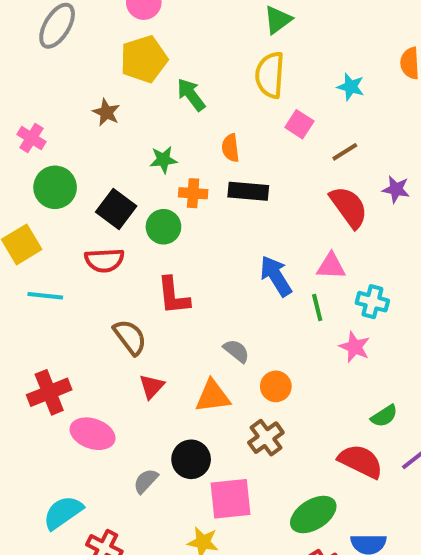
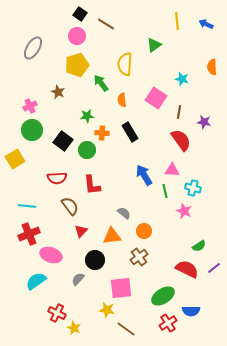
green triangle: (278, 20) -> (154, 45), moved
yellow semicircle: (270, 75) -> (125, 64), moved
pink square: (299, 124) -> (156, 98), size x1.5
pink cross: (31, 138) -> (30, 106), moved, turned 32
orange semicircle: (230, 148) -> (122, 100), moved
brown line: (345, 152) -> (179, 112), turned -48
purple star: (396, 189) -> (204, 122), moved
black rectangle: (248, 191) -> (130, 132), turned 54
red semicircle: (104, 260) -> (57, 178), moved
cyan line: (45, 296) -> (27, 206), moved
black circle: (191, 459) -> (95, 260), moved
cyan semicircle: (63, 513) -> (36, 281), moved

